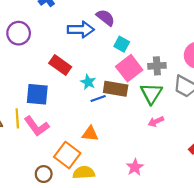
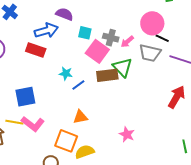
red rectangle: (60, 65) -> (36, 50), moved
gray cross: (157, 66) -> (111, 38), moved, turned 35
brown rectangle: (116, 89) -> (107, 75), moved
yellow line: (17, 118) -> (14, 122), turned -60
pink arrow: (156, 122) -> (127, 42), moved

